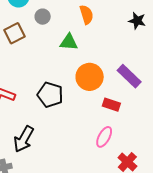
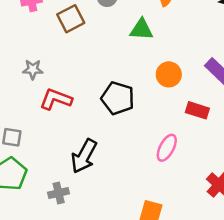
orange circle: (90, 77) -> (169, 74), size x0.7
pink ellipse: (104, 137) -> (167, 148), moved

